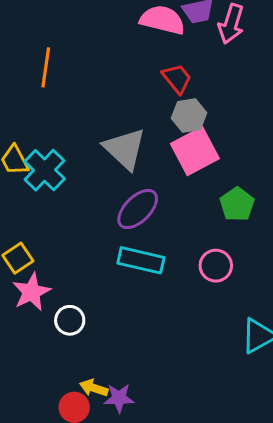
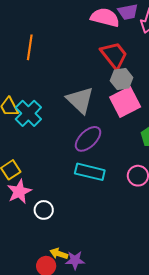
red trapezoid: (177, 79) -> (114, 55), size x1.4

